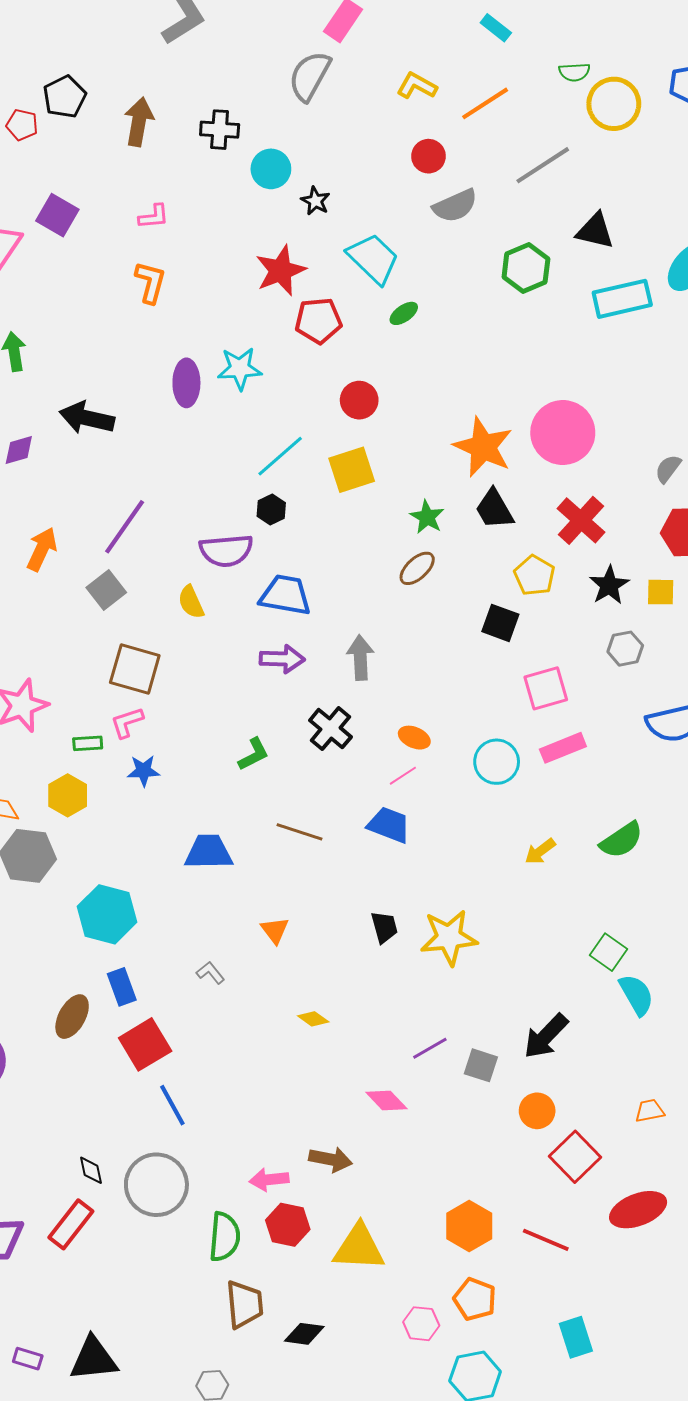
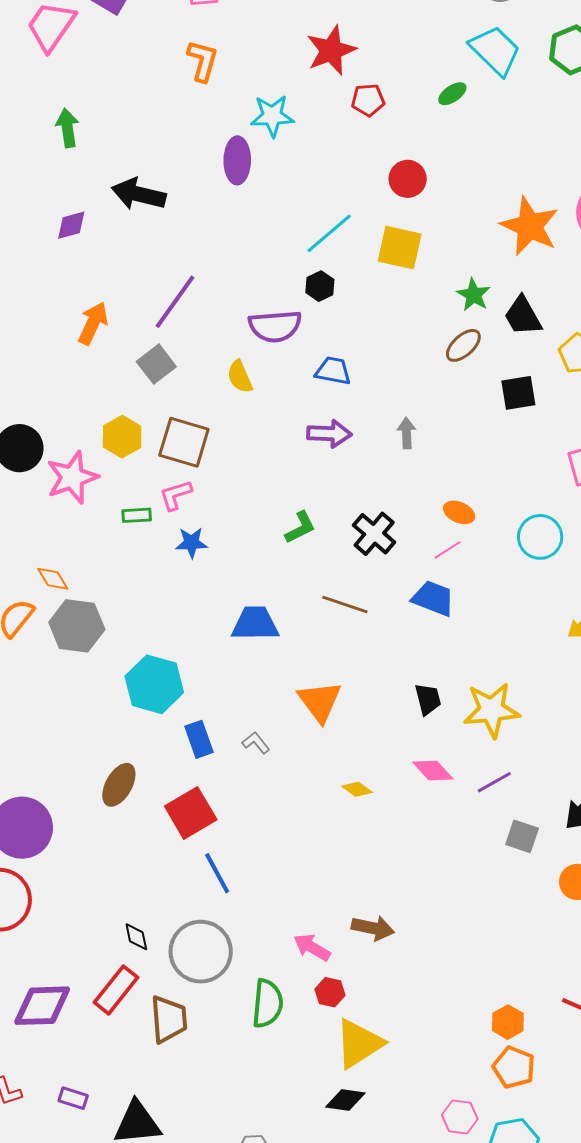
cyan trapezoid: (373, 259) -> (495, 51), moved
red pentagon: (318, 321) -> (368, 100), size x0.7
cyan star: (240, 369) -> (272, 116), moved
yellow square: (352, 470) -> (400, 248), turned 30
black trapezoid: (494, 509) -> (523, 316), moved
blue trapezoid: (285, 595) -> (333, 371), size x0.7
black square: (500, 623) -> (518, 393), moved, turned -30
gray arrow: (360, 658) -> (407, 433), size x0.7
black cross: (330, 729) -> (374, 534), moved
yellow hexagon: (68, 795) -> (122, 437), moved
orange triangle: (275, 930) -> (320, 701), size x1.6
blue rectangle: (122, 987) -> (199, 739), moved
purple line: (430, 1048) -> (494, 782), moved
pink diamond: (386, 1101) -> (433, 770), moved
pink arrow: (269, 1180) -> (312, 947), turned 36
red hexagon: (288, 1225) -> (330, 992), size x0.7
orange hexagon: (469, 1226) -> (508, 1022), moved, size x0.7
yellow triangle: (359, 1248) -> (359, 1044), moved, turned -36
brown trapezoid: (244, 1304) -> (169, 1019), moved
pink hexagon: (421, 1324) -> (460, 1117), moved
purple rectangle: (28, 1359) -> (73, 1098), moved

